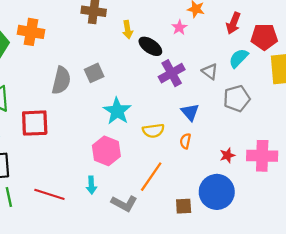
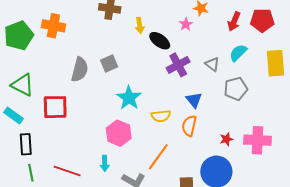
red pentagon: (264, 37) -> (262, 20), moved
orange semicircle: (185, 141) -> (189, 126), size x1.5

